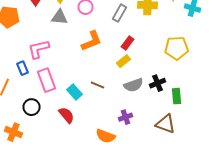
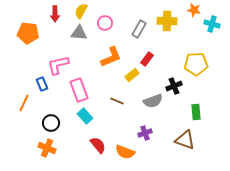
yellow rectangle: (124, 61) -> (132, 75), moved
pink rectangle: (46, 80) -> (79, 90), moved
black cross: (158, 83) -> (174, 86), moved
cyan rectangle: (74, 92) -> (85, 116), moved
red semicircle: (66, 115) -> (98, 145), moved
orange cross: (14, 132) -> (47, 148), moved

